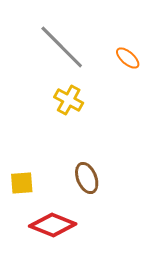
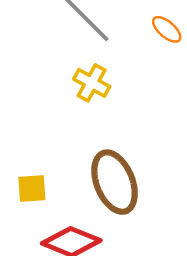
brown ellipse: (87, 178) -> (115, 182), size x1.6

